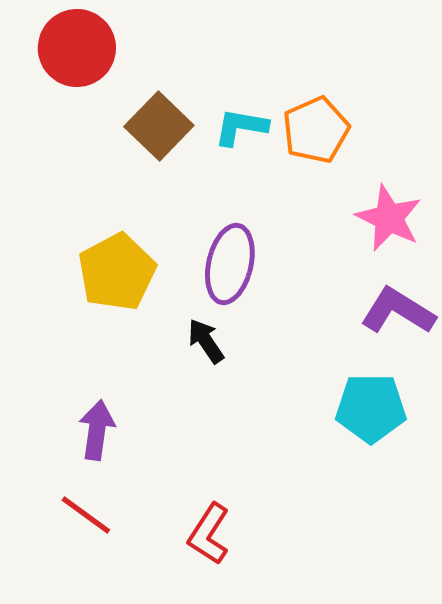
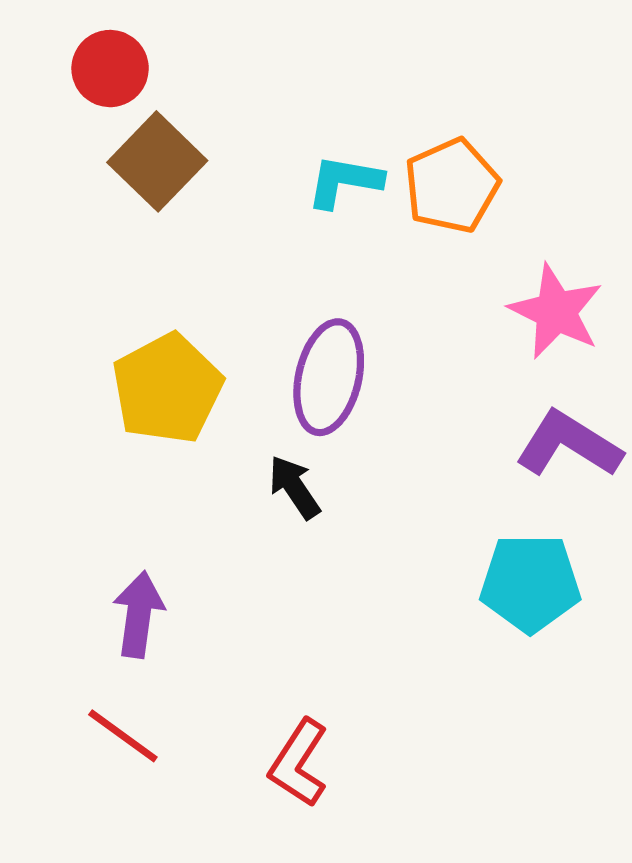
red circle: (77, 48) -> (110, 69), size x0.7
brown square: (159, 126) -> (157, 161), moved

